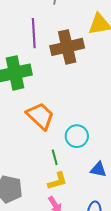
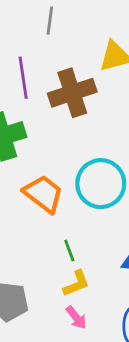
cyan circle: (77, 136) -> (101, 184), moved, size x1.5

